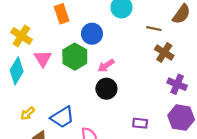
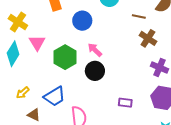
green hexagon: (75, 57) -> (65, 57), moved
pink arrow: (106, 66) -> (95, 50), turned 77

